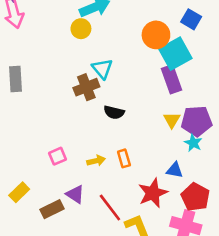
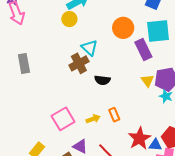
orange circle: (156, 35) -> (123, 28), moved
cyan square: (175, 54) -> (158, 31), moved, turned 30
pink square: (57, 156) -> (63, 119), size x1.6
blue triangle: (175, 170) -> (155, 145), moved

